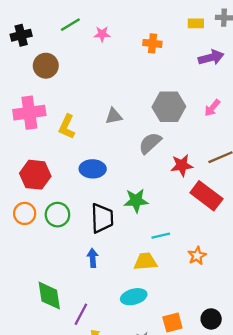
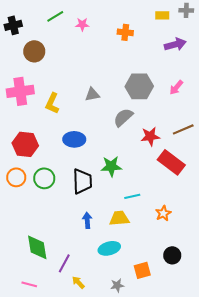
blue arrow: (93, 258) -> (87, 220), moved
black circle: (211, 319) -> (172, 255), moved

